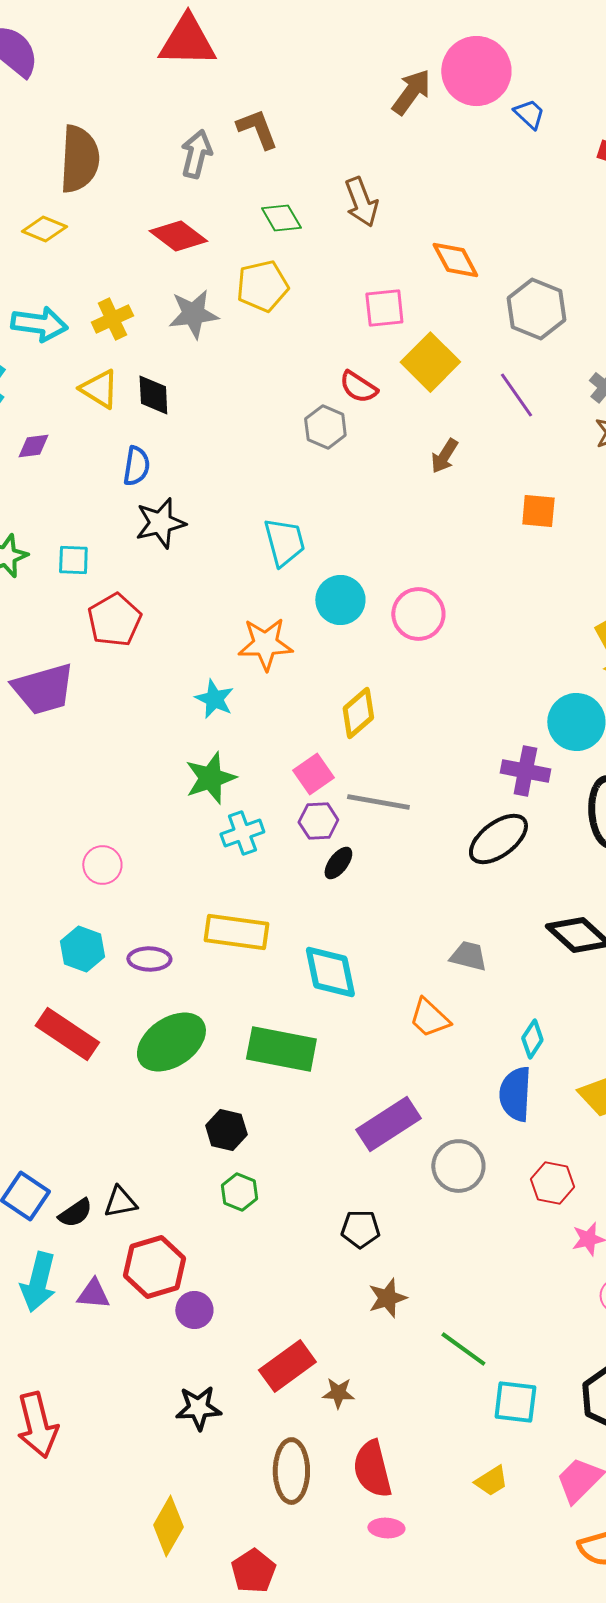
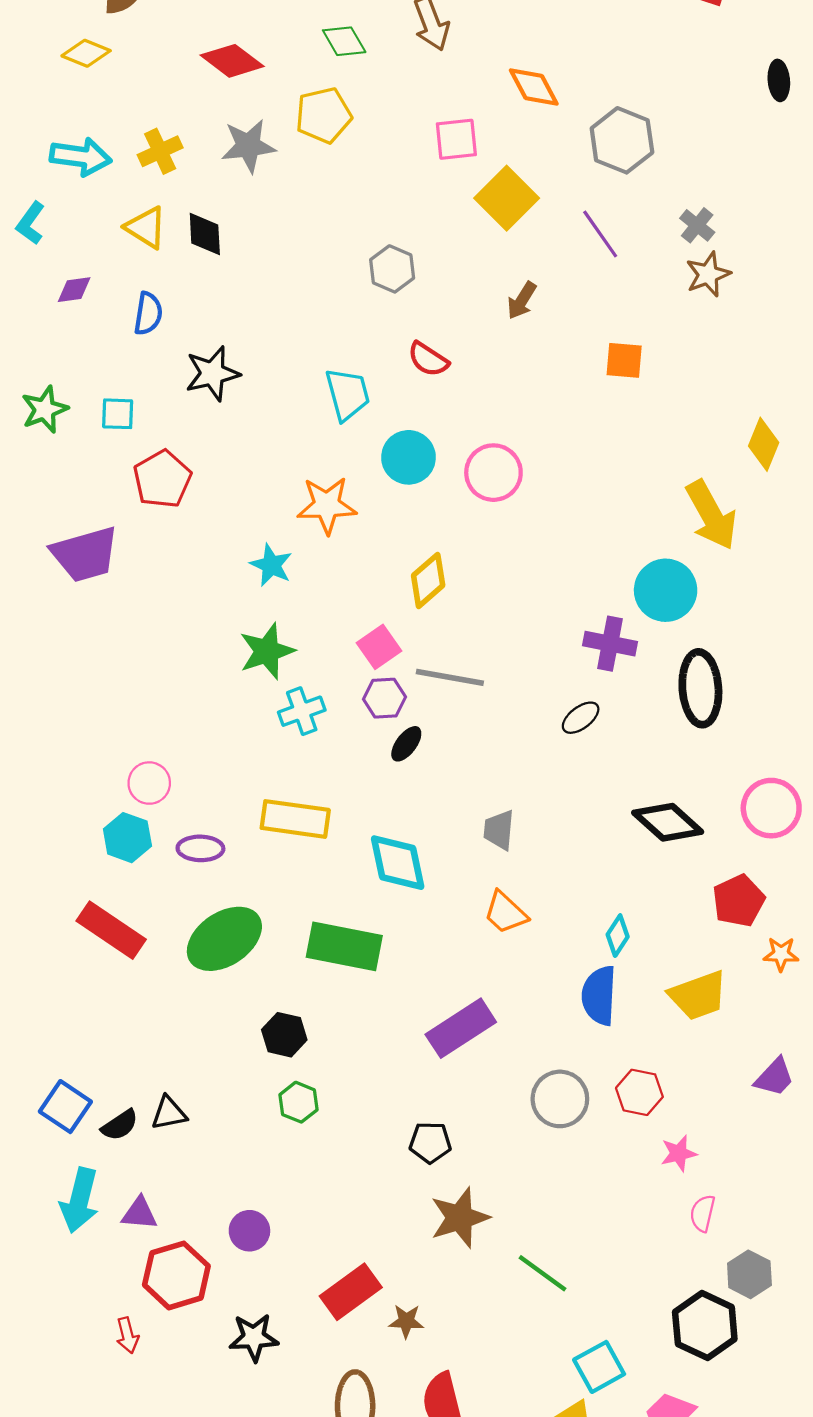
red semicircle: (358, 387) -> (428, 359), moved
blue semicircle: (136, 466) -> (148, 314), moved
black ellipse: (498, 839) -> (581, 718), size x0.6
pink circle: (102, 865) -> (149, 783), moved
gray trapezoid: (468, 956) -> (499, 830), moved, turned -99
gray circle: (458, 1166) -> (560, 1099), moved
red hexagon: (154, 1267) -> (176, 1275), moved
brown star: (387, 1298) -> (460, 1218), size x1.4
cyan square: (515, 1402) -> (599, 1367), moved, turned -36
red arrow: (37, 1425) -> (127, 1335), moved, size x0.5

